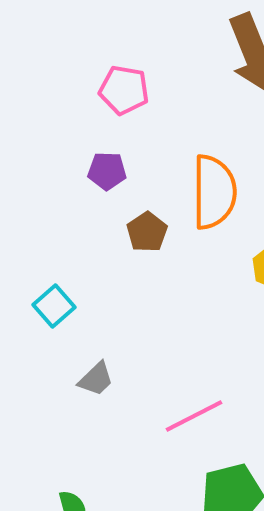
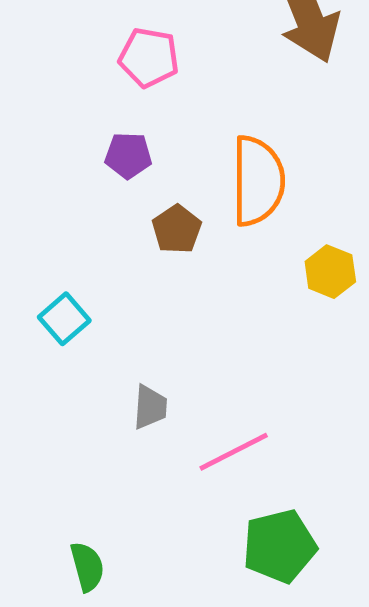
gray trapezoid: (96, 379) -> (150, 407), moved, turned -42

